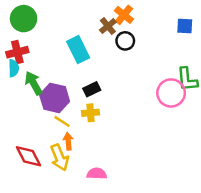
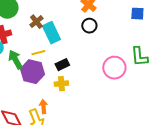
brown cross: (108, 26) -> (36, 22), moved
pink circle: (171, 93) -> (114, 68), moved
yellow line: (62, 121) -> (38, 53), moved, turned -48

